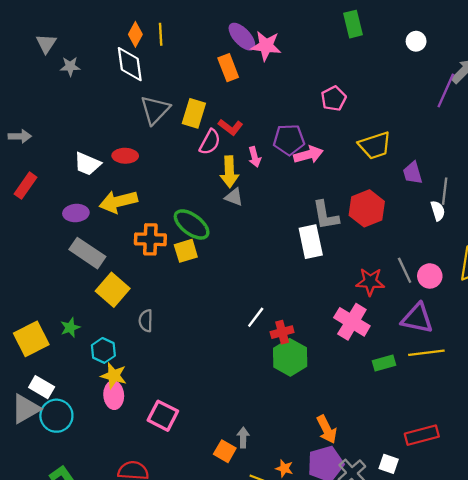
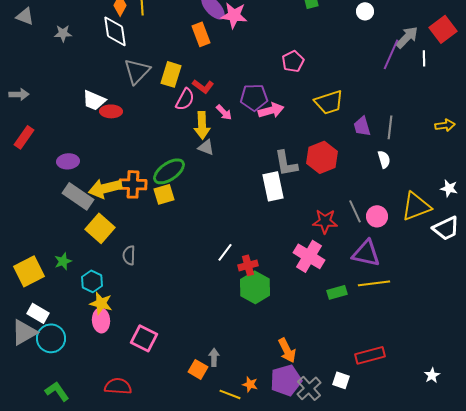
gray triangle: (46, 44) -> (25, 16), moved, turned -42
pink arrow: (255, 157) -> (224, 112), turned -30
white trapezoid: (87, 164) -> (94, 100), moved
gray line: (445, 191) -> (390, 127), moved
yellow arrow: (118, 202) -> (105, 188), moved
green ellipse: (192, 224) -> (169, 171), turned -72

